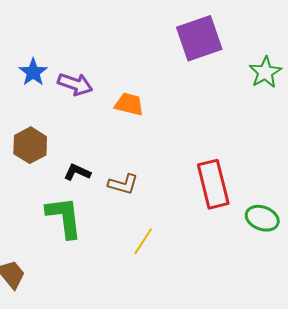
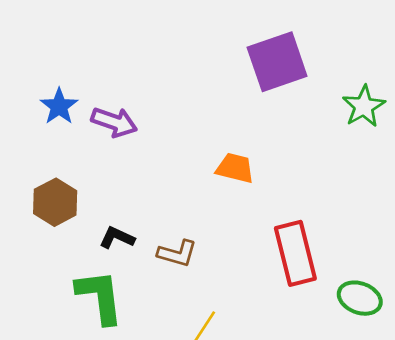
orange trapezoid: (129, 104) -> (235, 168), moved

